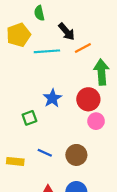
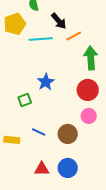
red circle: (88, 99) -> (88, 90), moved
pink circle: (96, 121) -> (89, 116), moved

